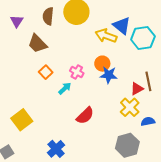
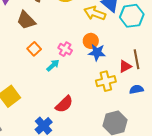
yellow cross: (130, 107) -> (106, 81), moved, turned 30
red semicircle: (85, 116) -> (64, 104), moved
blue semicircle: (148, 121) -> (136, 89), moved

